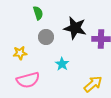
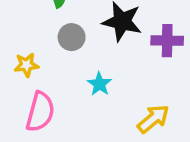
pink semicircle: (28, 80) -> (40, 112), turned -60

